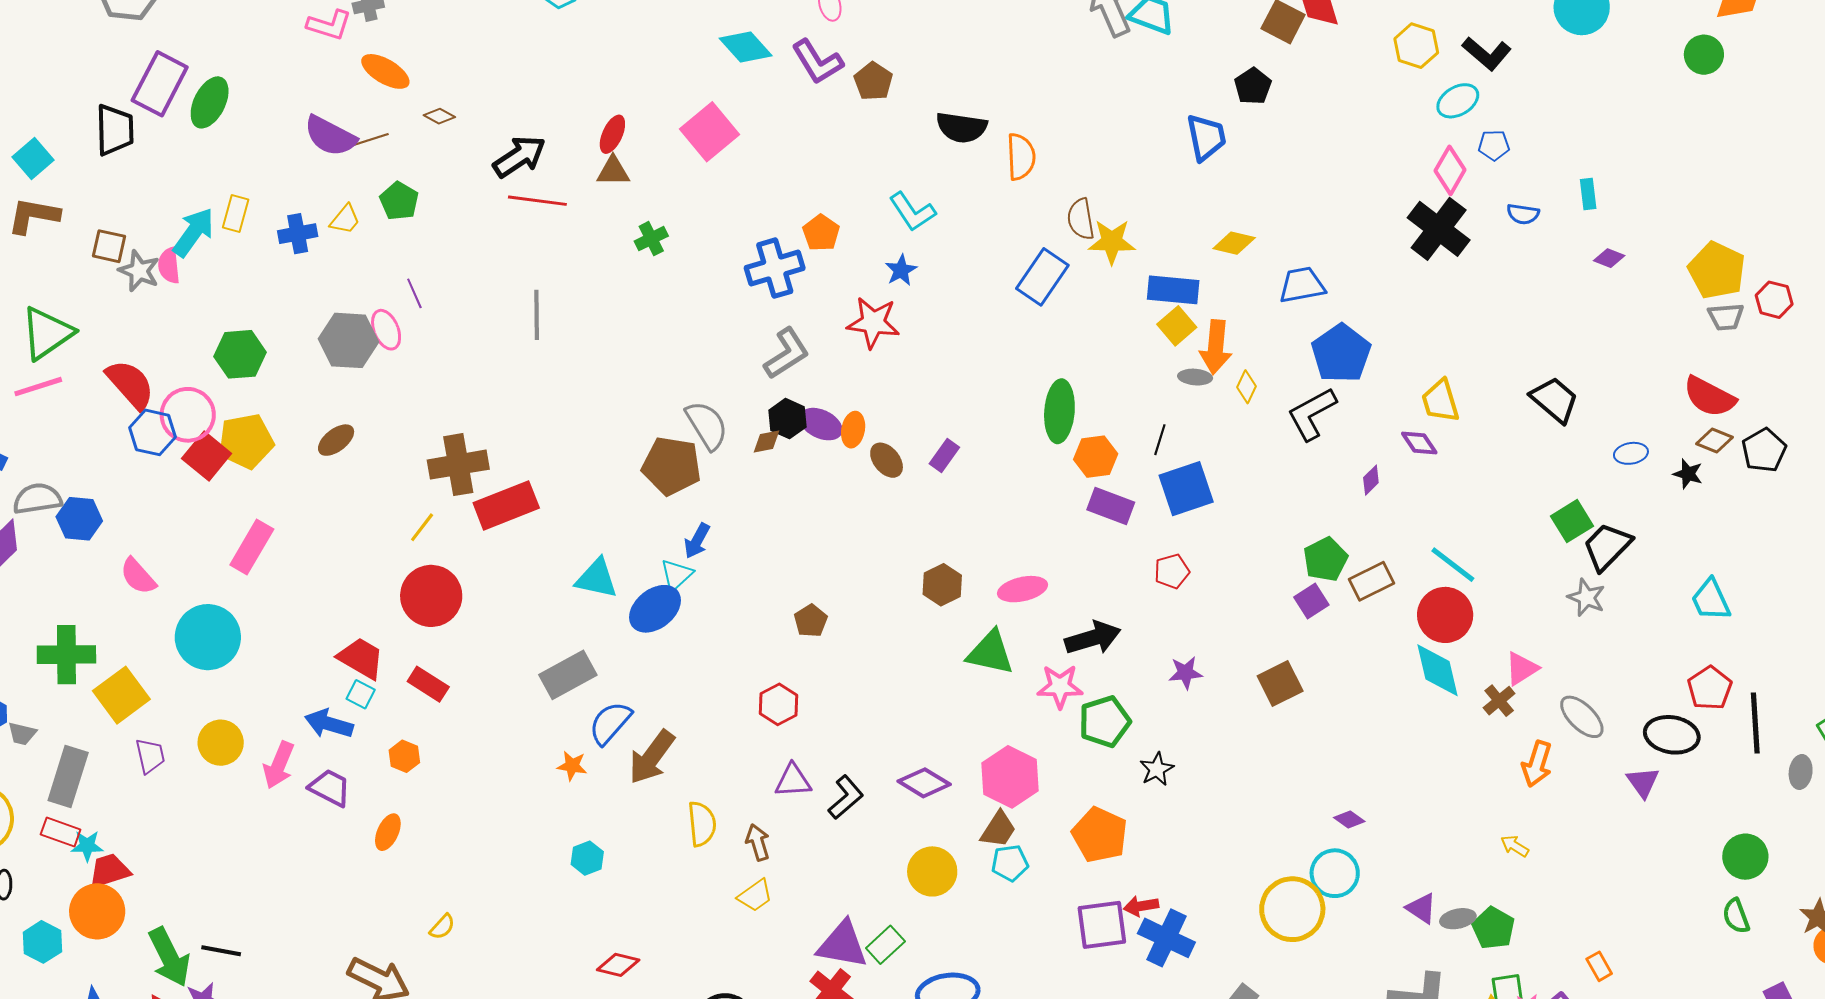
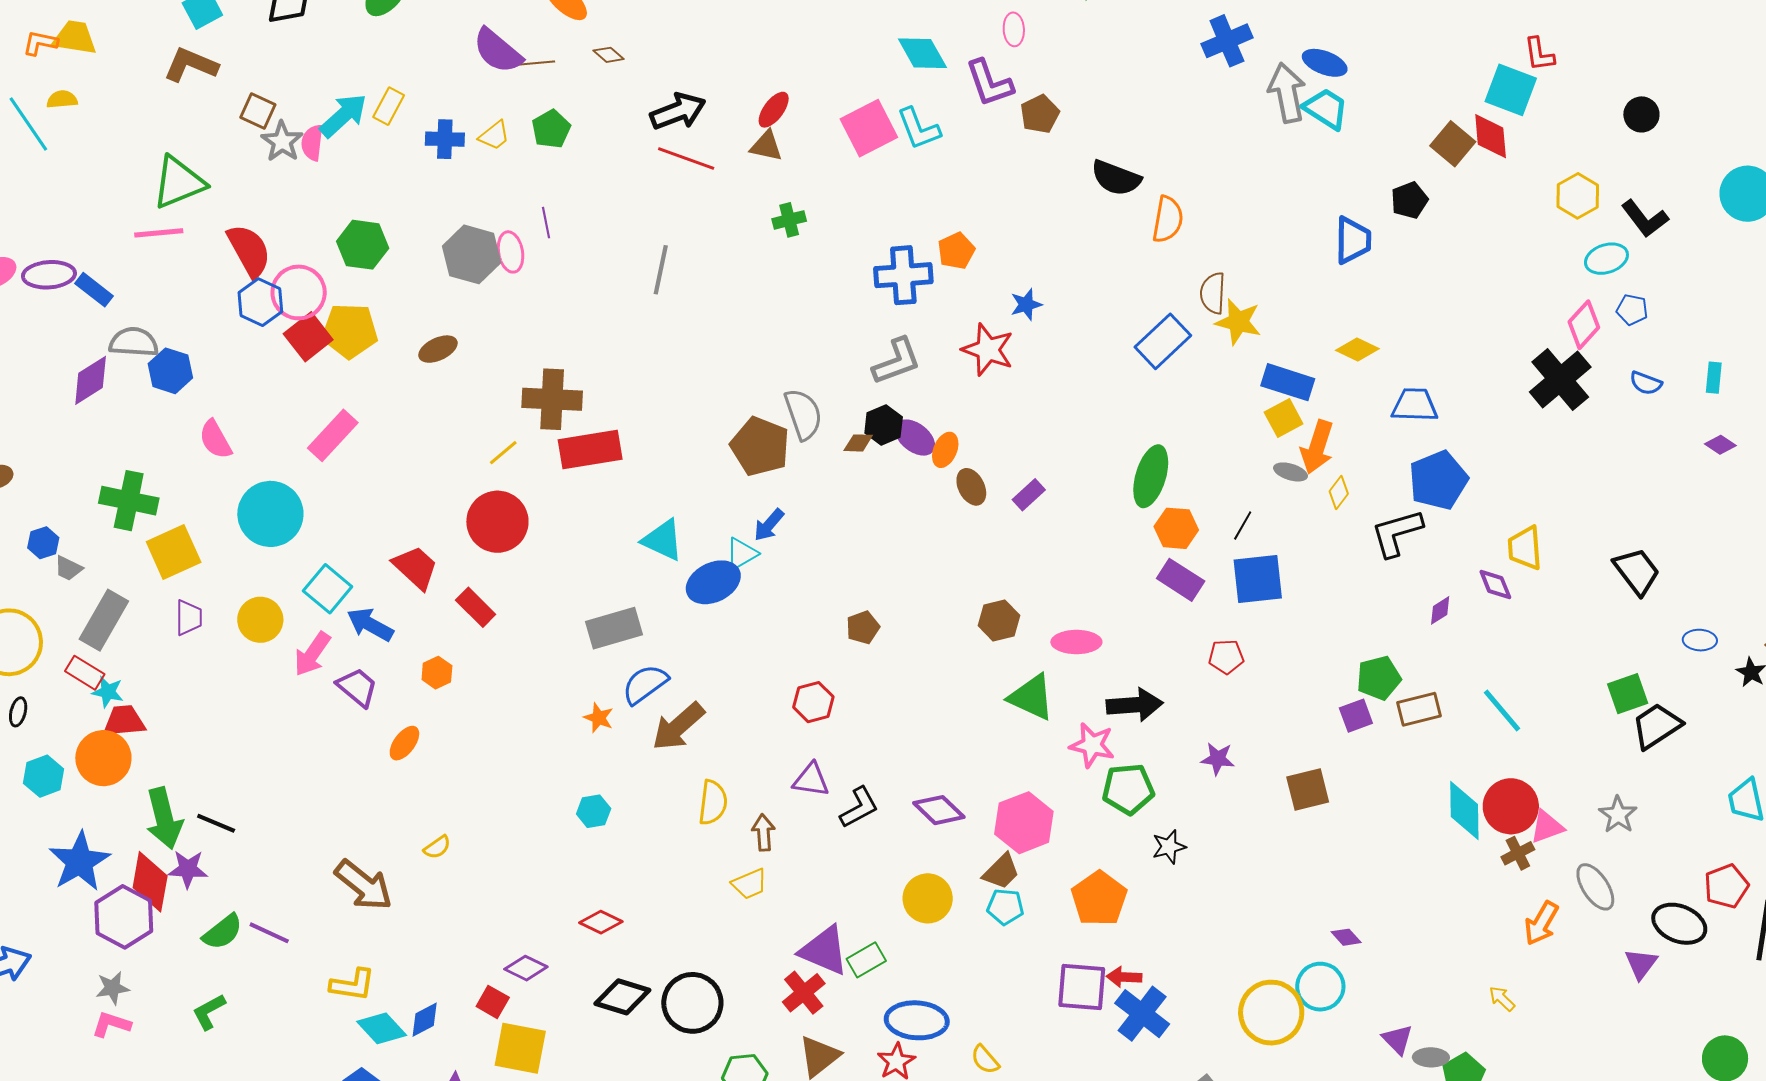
cyan L-shape: (912, 212) -> (919, 129), moved
gray star: (1586, 598) -> (1618, 815), moved
red circle: (1445, 615) -> (1511, 806), moved
cyan square: (361, 694) -> (328, 589), moved, size x1.6

